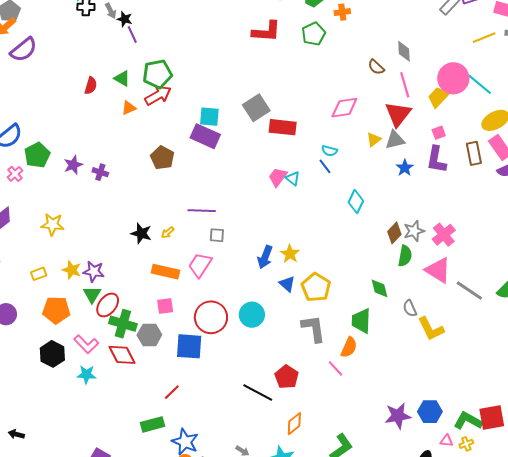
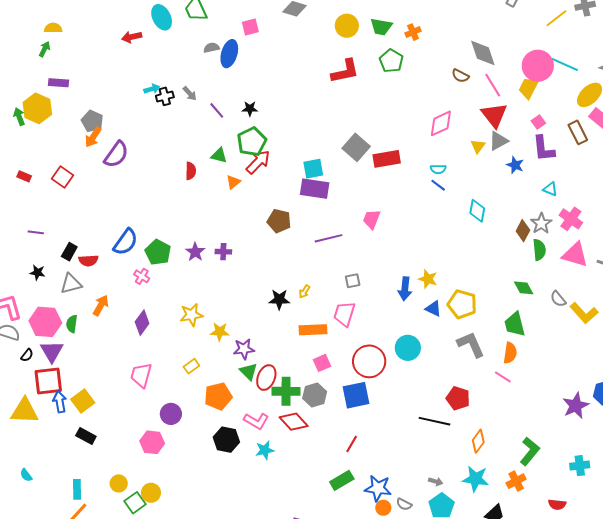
black star: (125, 19) -> (250, 109), moved
gray diamond: (404, 51) -> (483, 53), size x1.4
pink trapezoid: (278, 177) -> (372, 219), moved
cyan triangle: (293, 178) -> (550, 189), moved
purple line: (202, 211) -> (328, 238), moved
yellow star: (72, 270) -> (220, 332), moved

